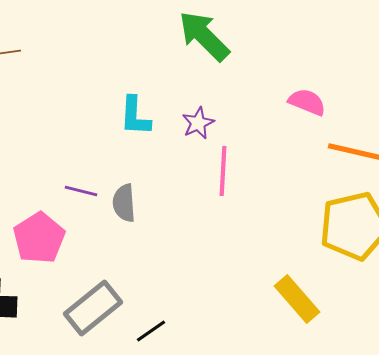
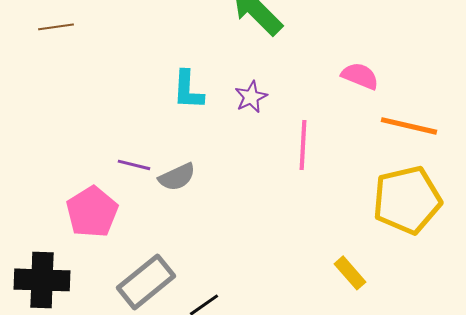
pink line: (223, 171) -> (303, 145), moved
gray semicircle: (124, 203) -> (177, 177), turned -111
yellow rectangle: (297, 299) -> (350, 273), size x0.7

